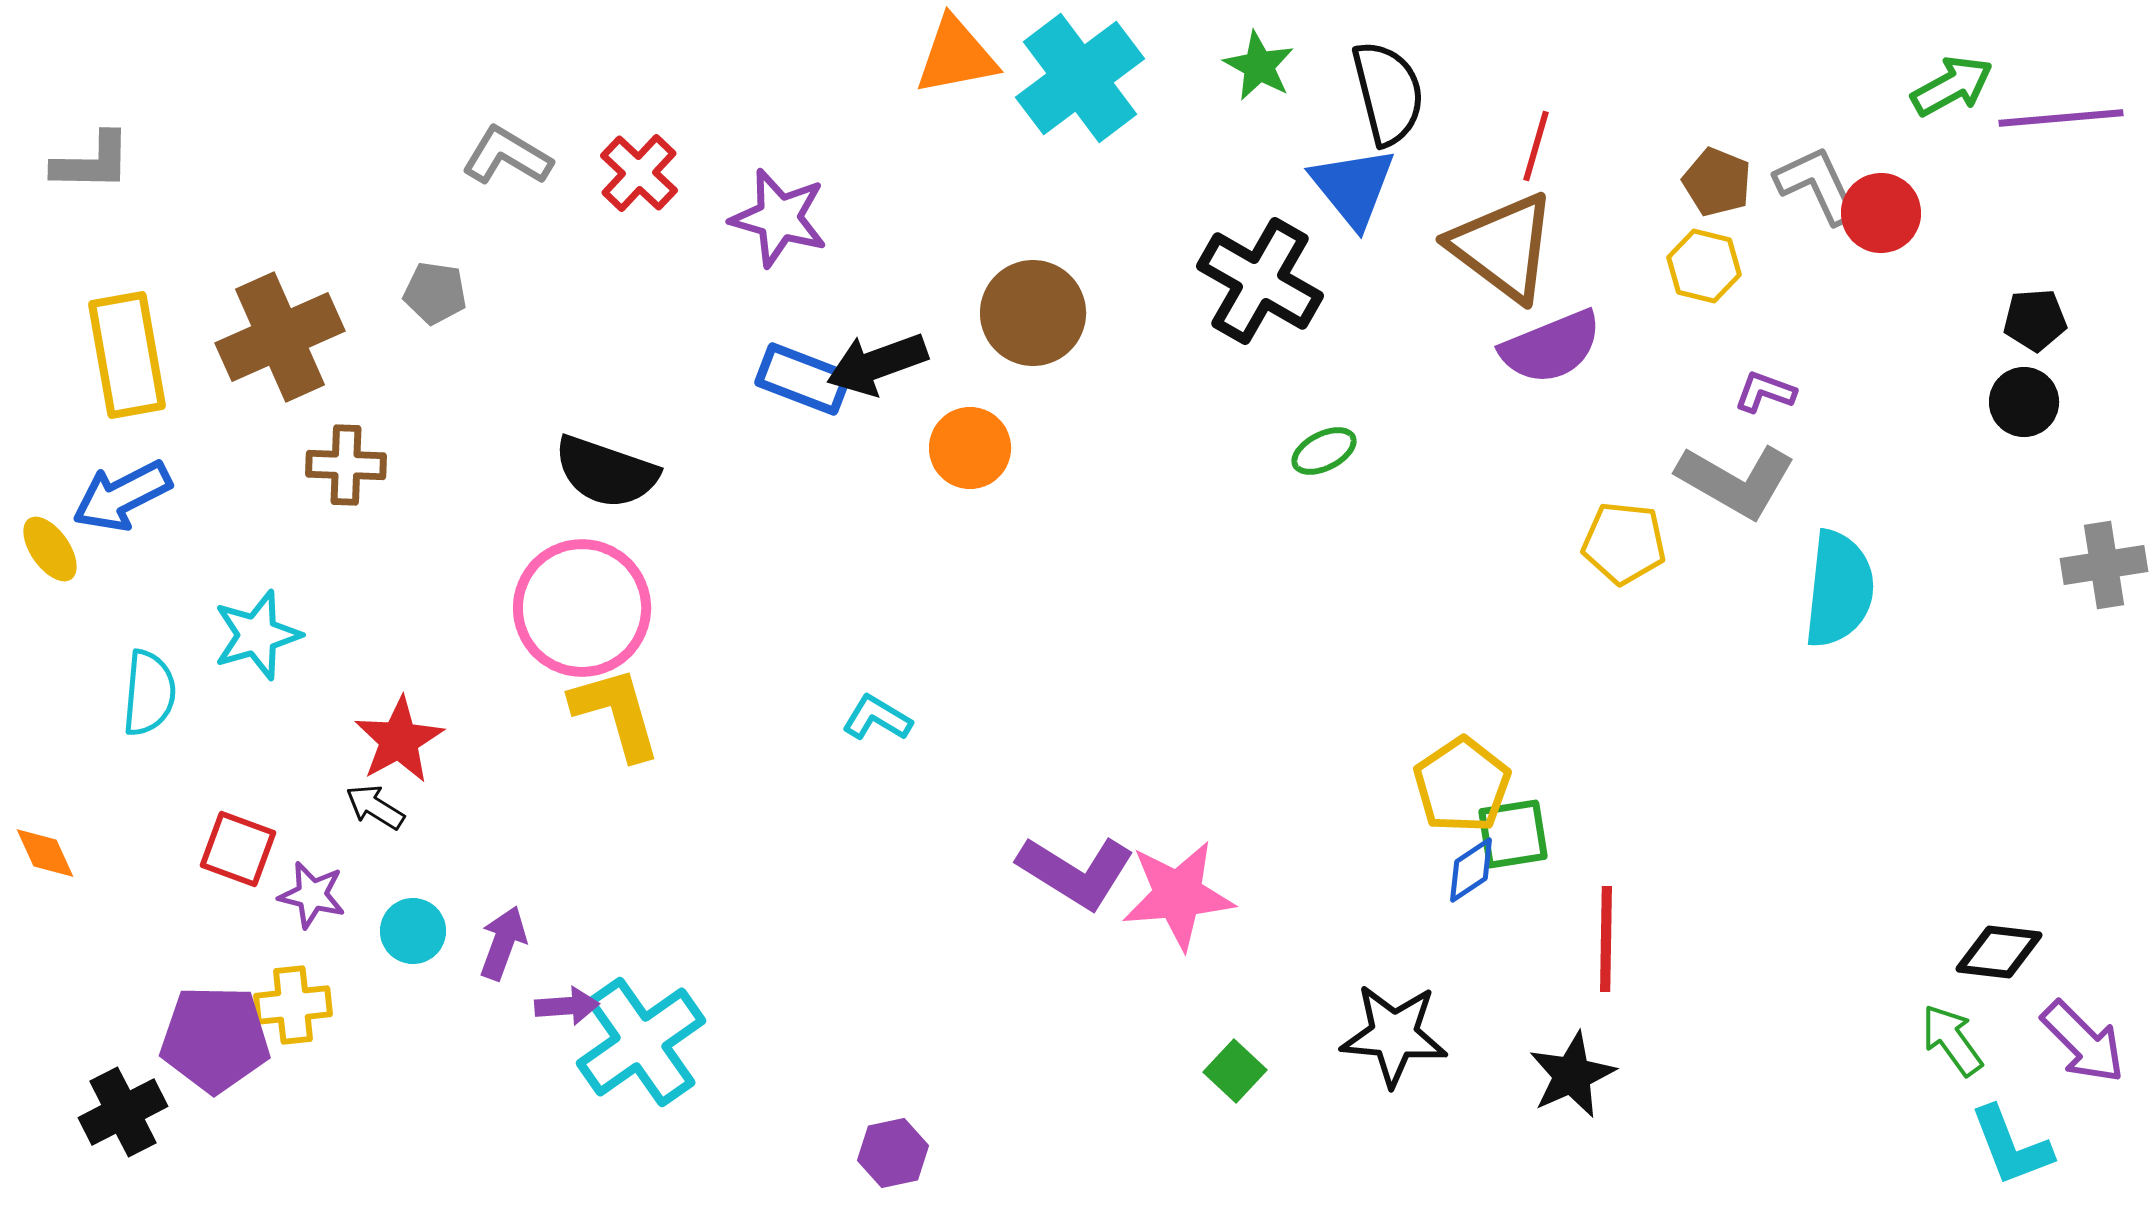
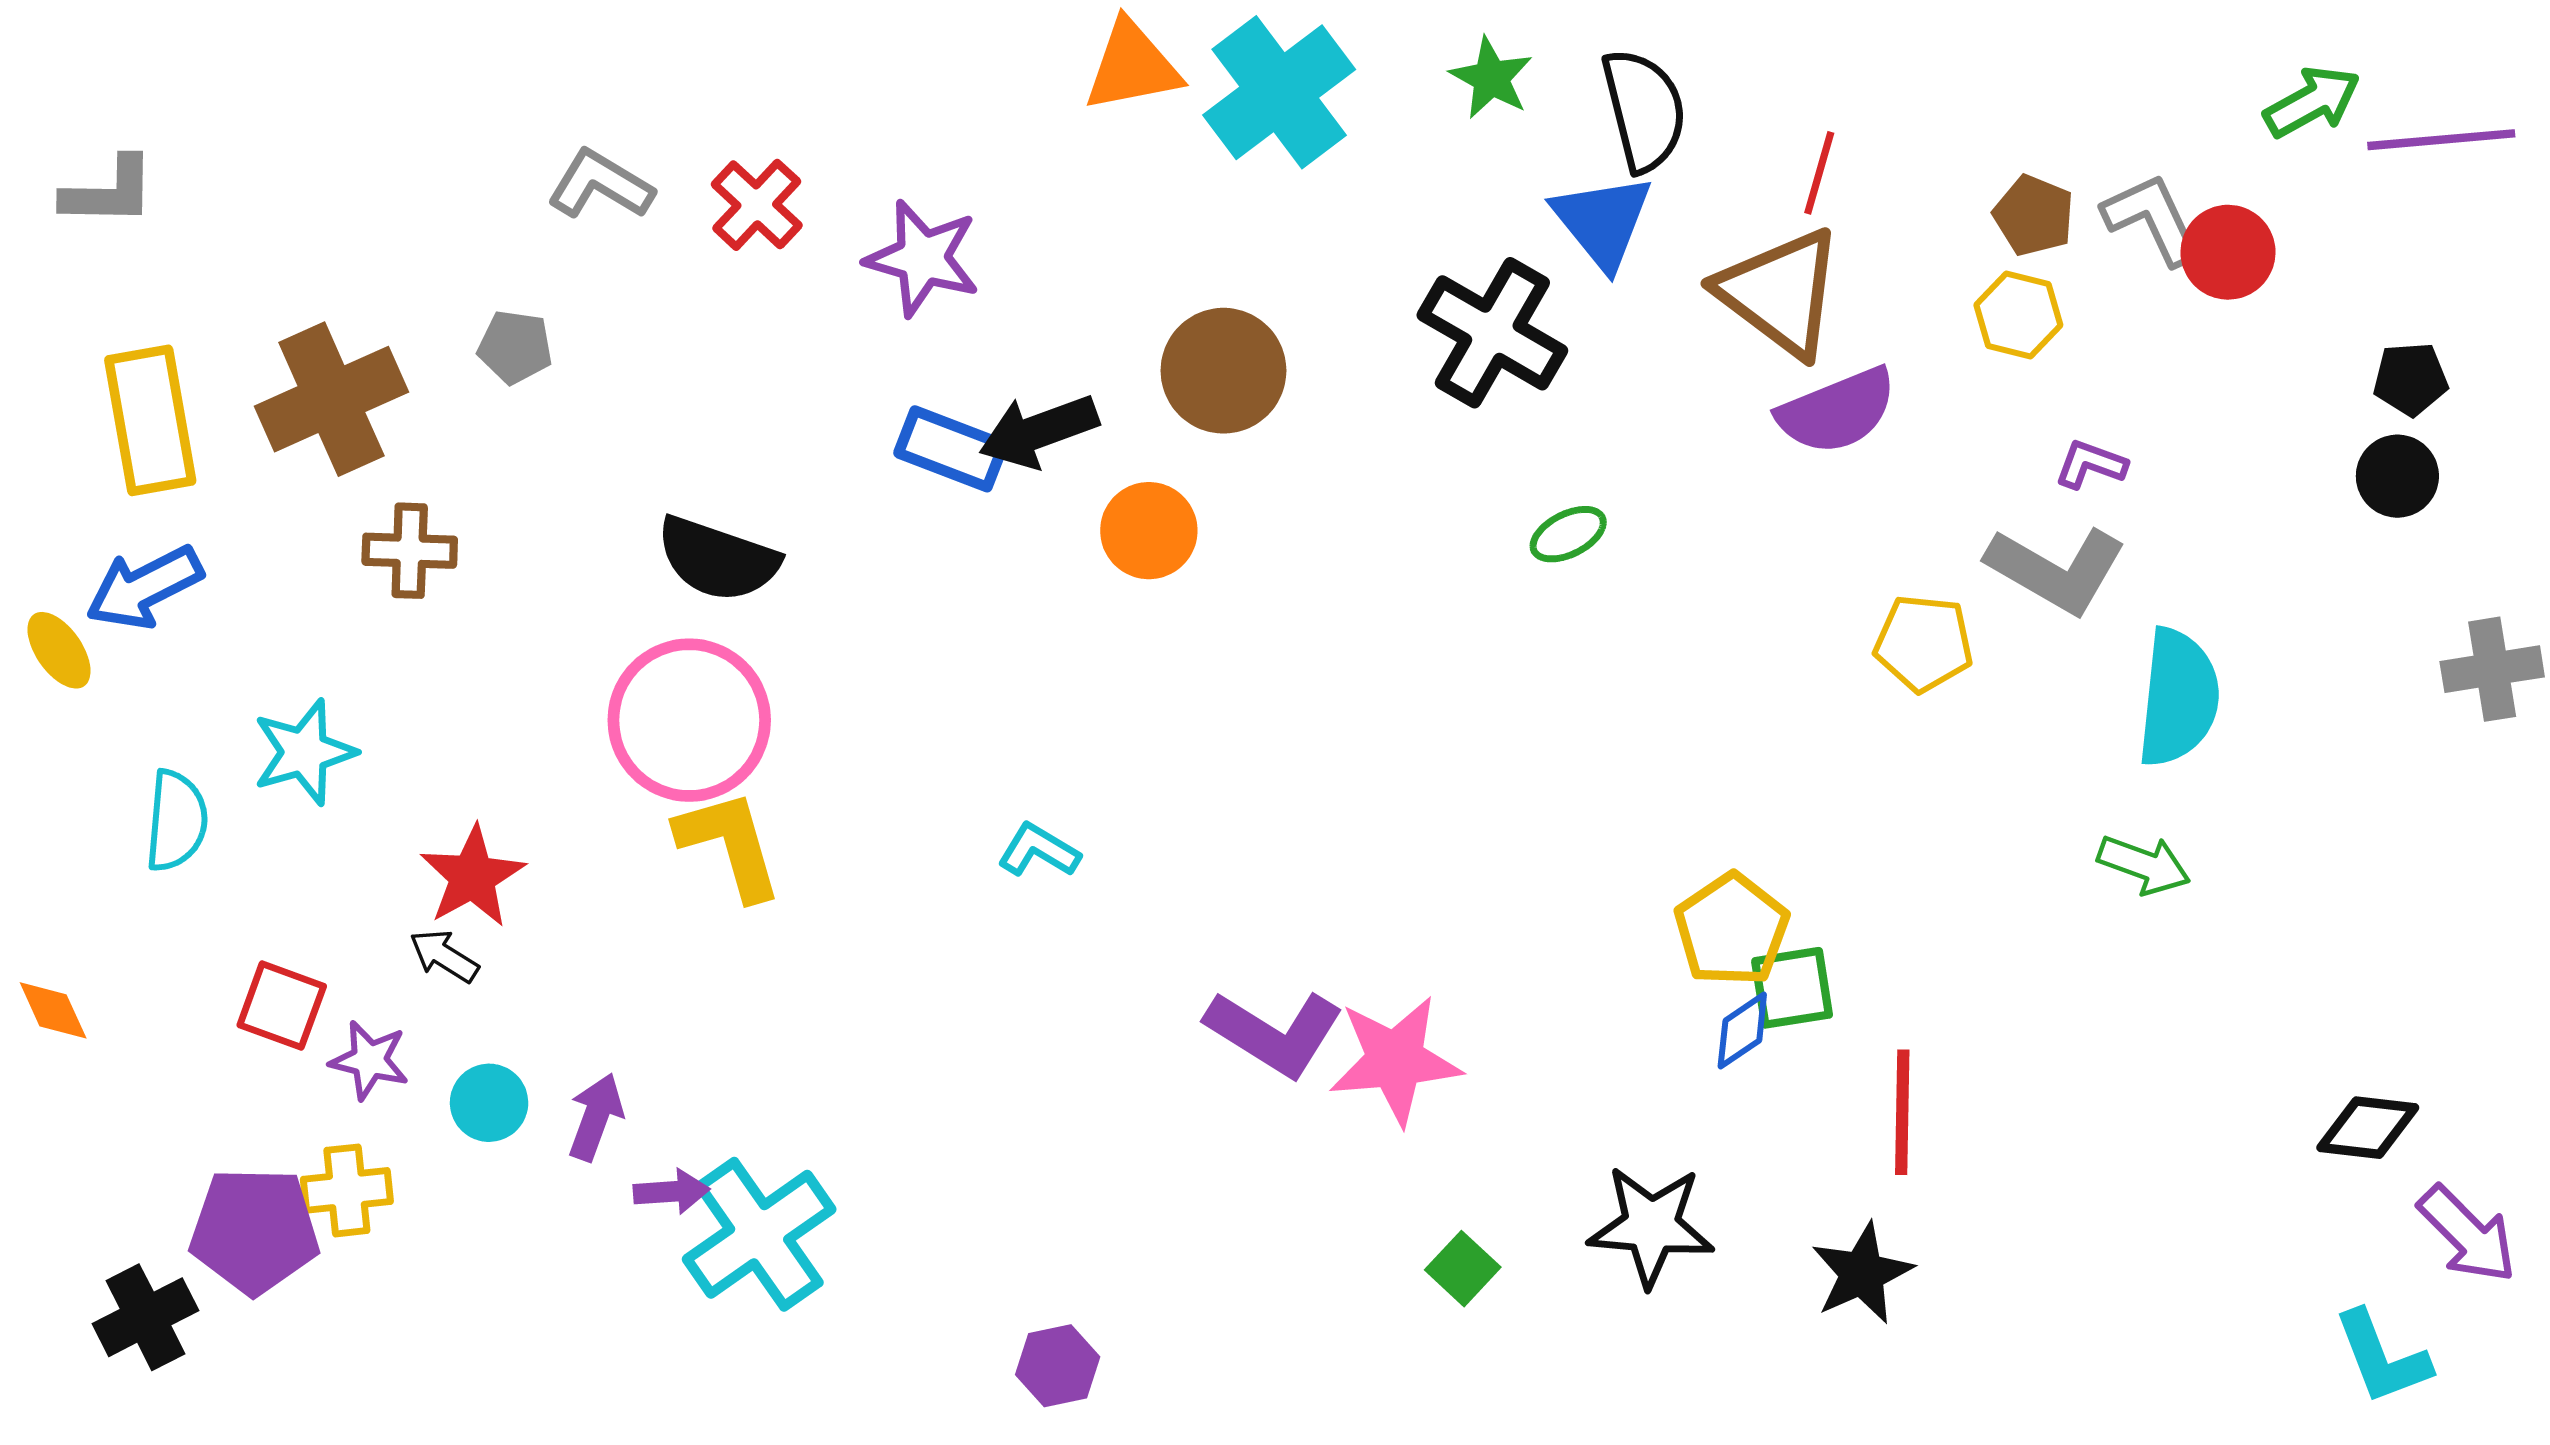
green arrow: (1952, 1040) -> (2144, 865), moved, turned 146

